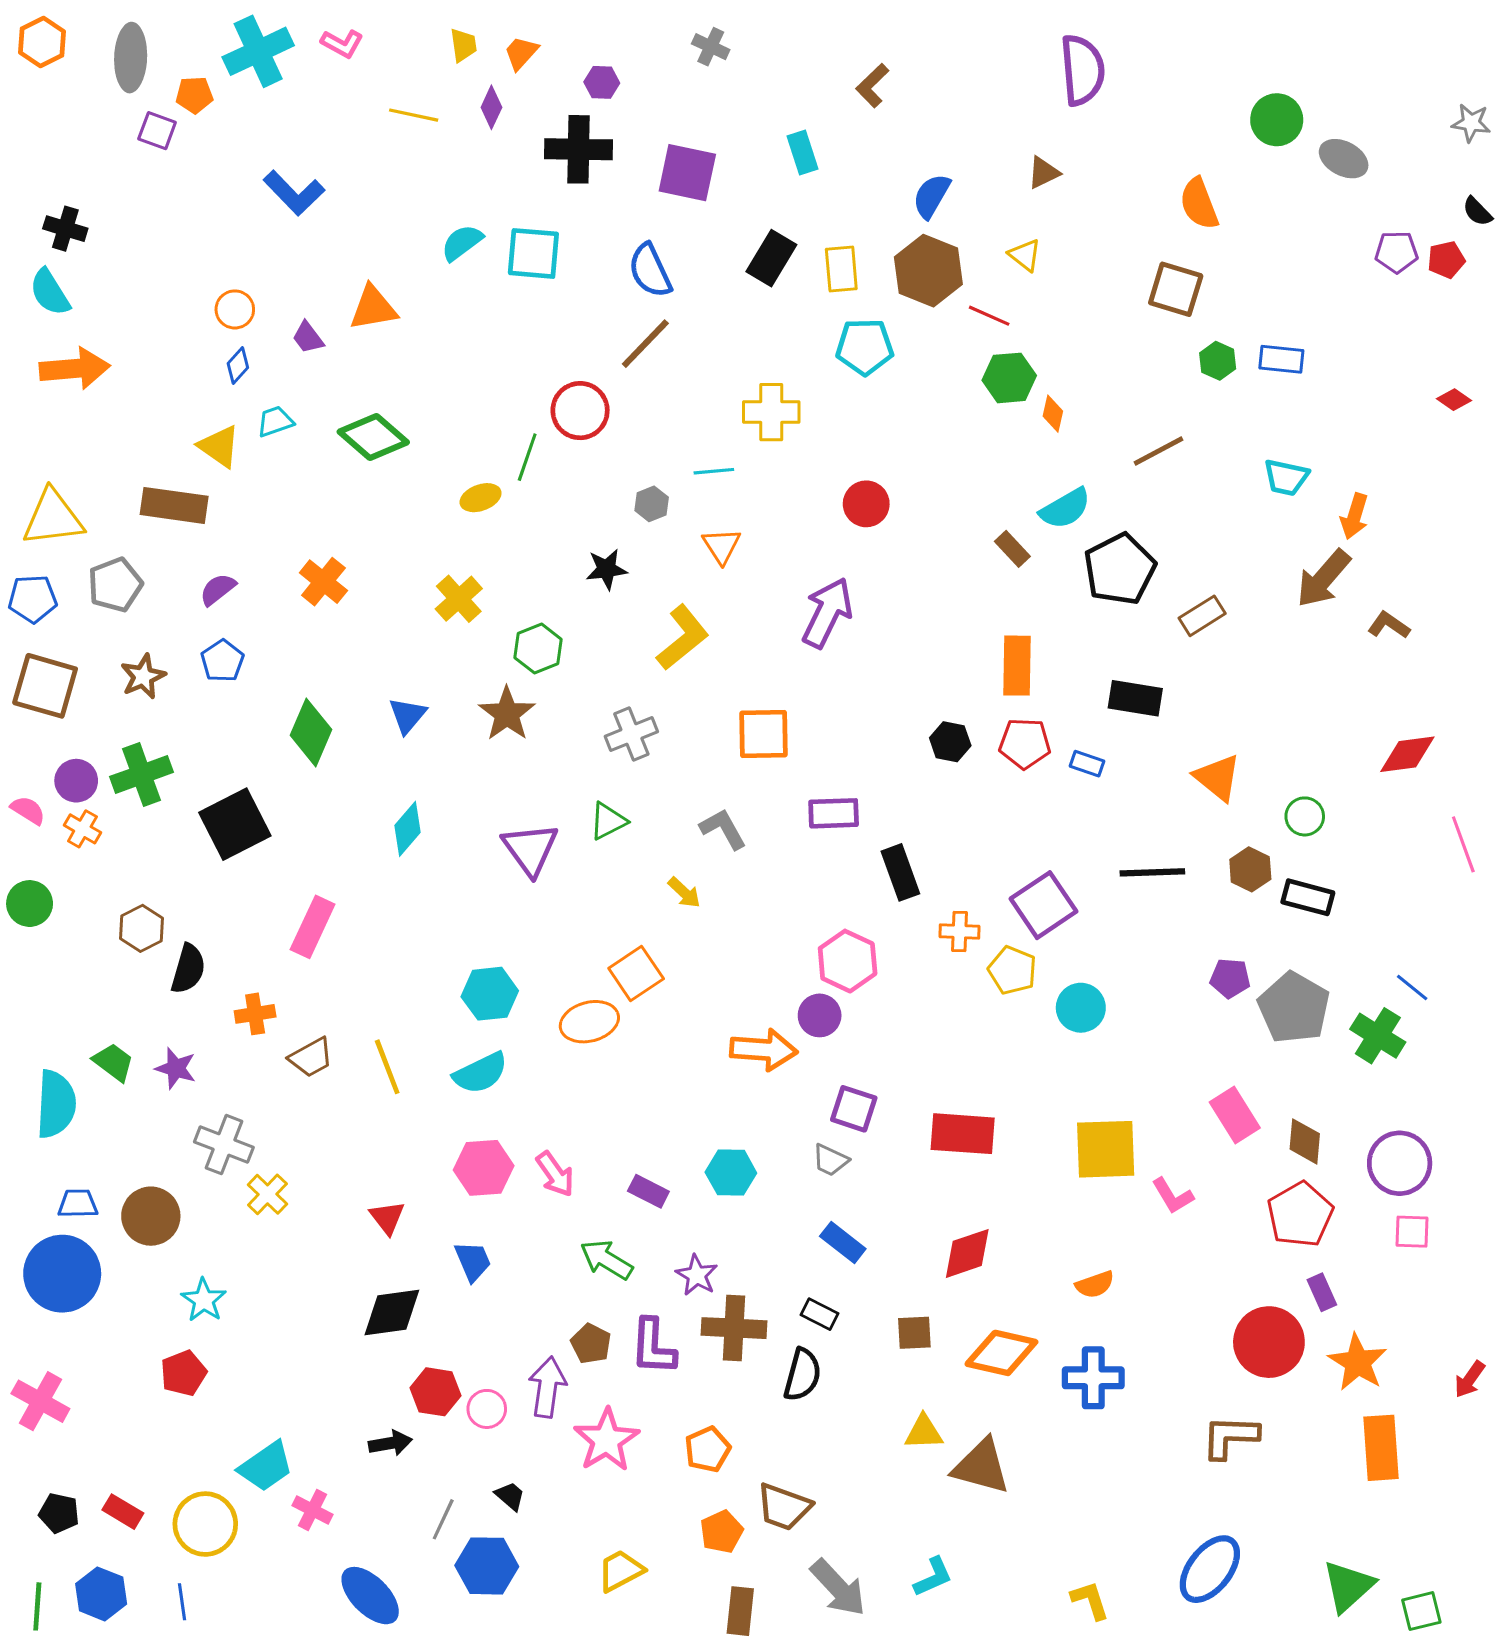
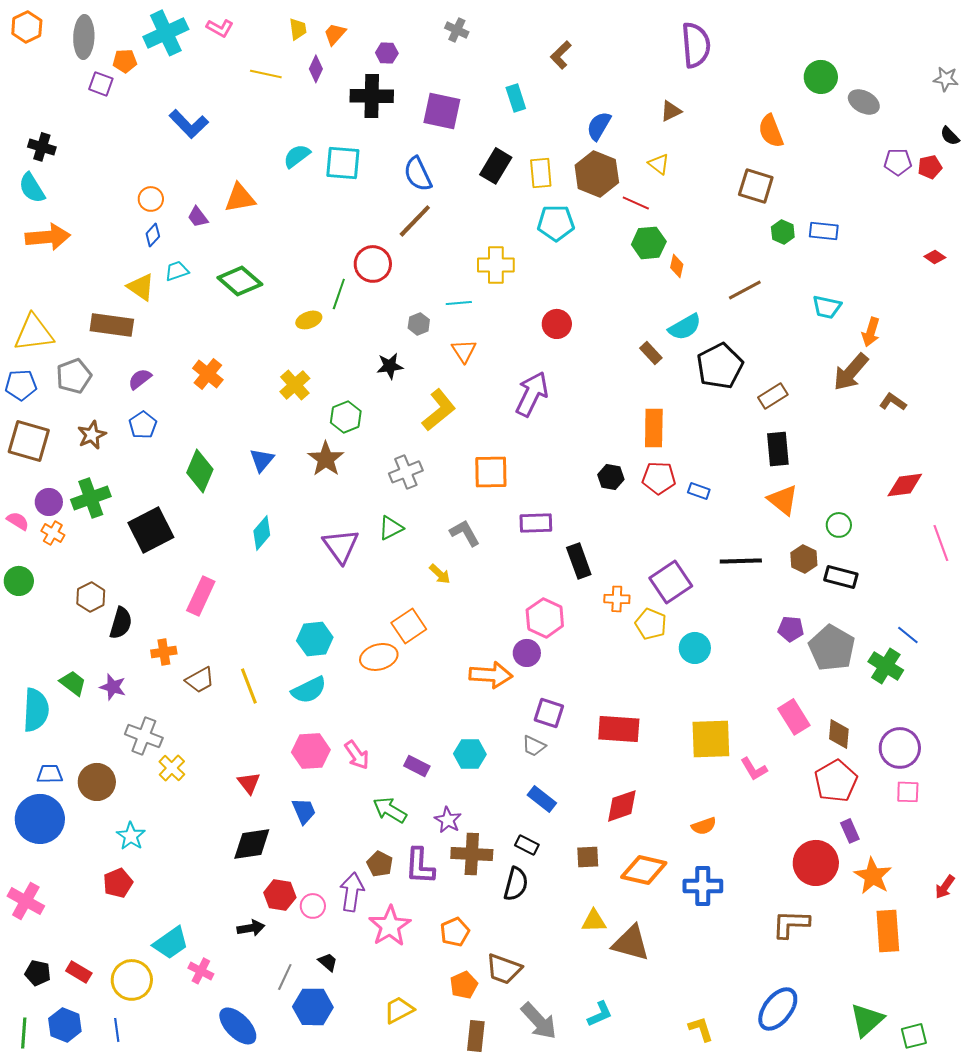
black rectangle: (1135, 698) -> (778, 449), moved, turned 76

